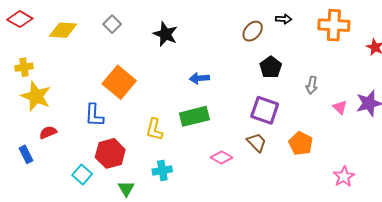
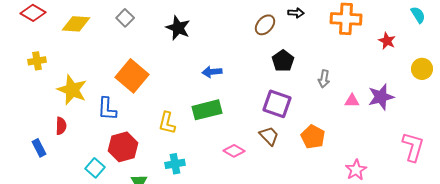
yellow star: (36, 96) -> (72, 90), moved
pink triangle: (340, 107) -> (352, 101), turned -42
red semicircle: (48, 132) -> (61, 126), turned 114

